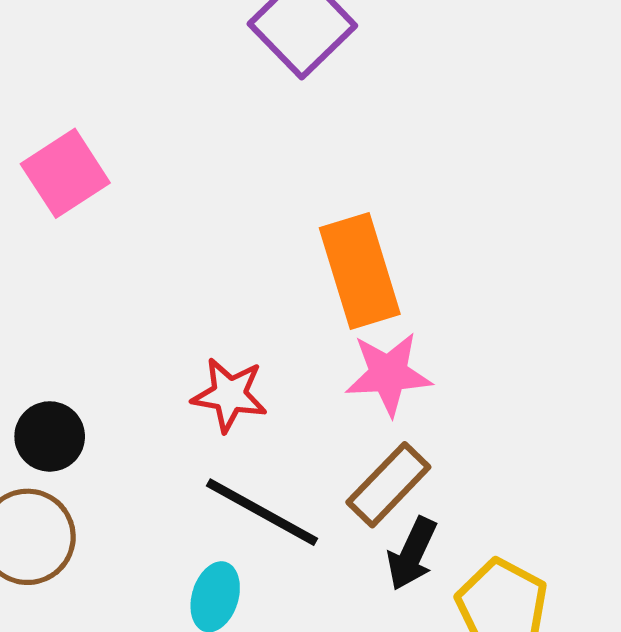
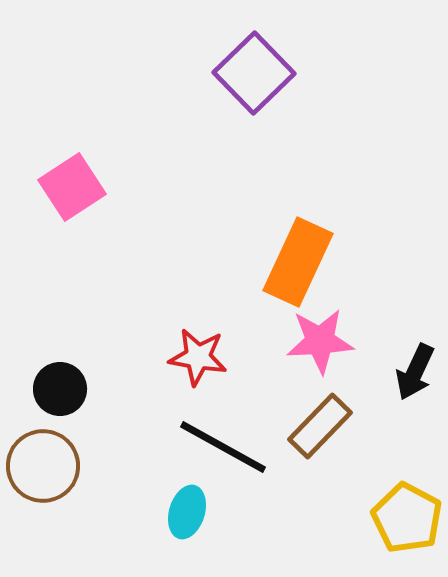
orange rectangle: (360, 271) -> (298, 262), turned 42
black arrow: (412, 554) -> (415, 372), moved

